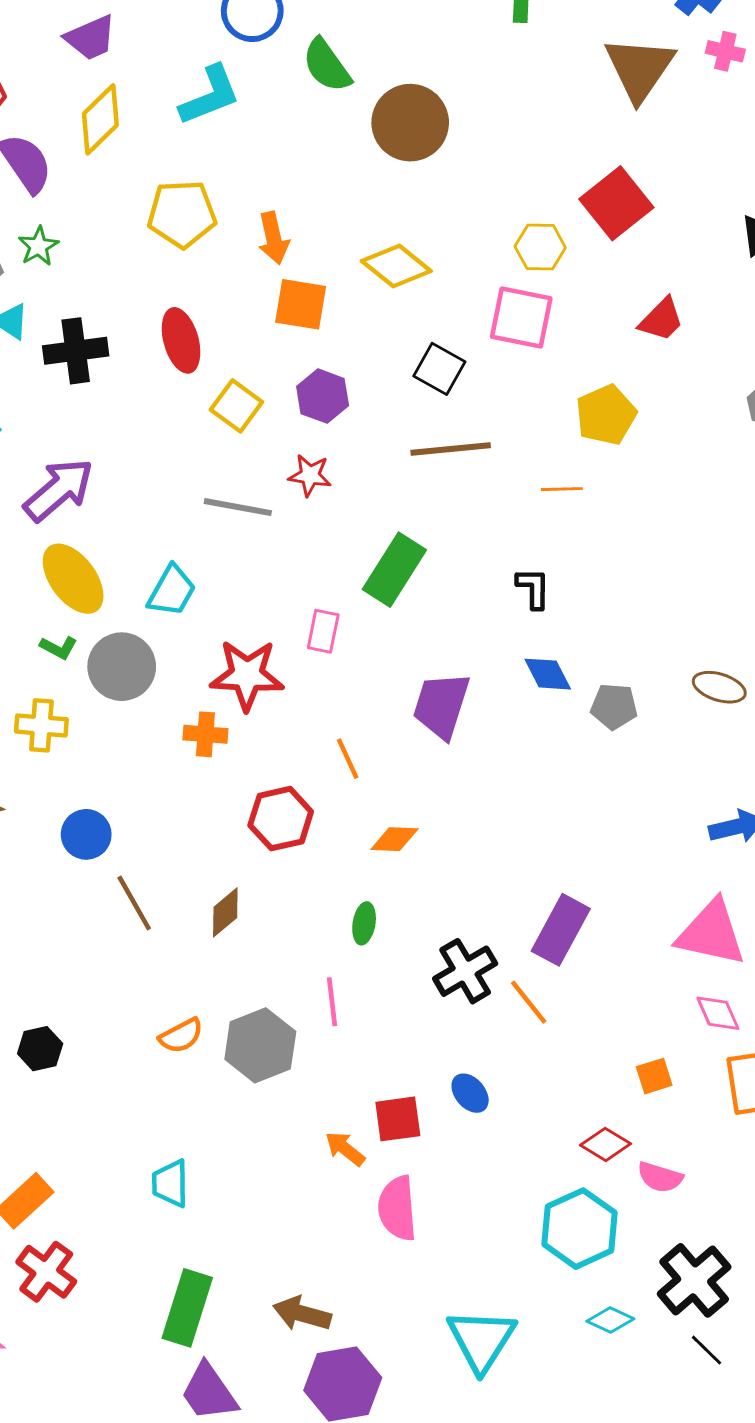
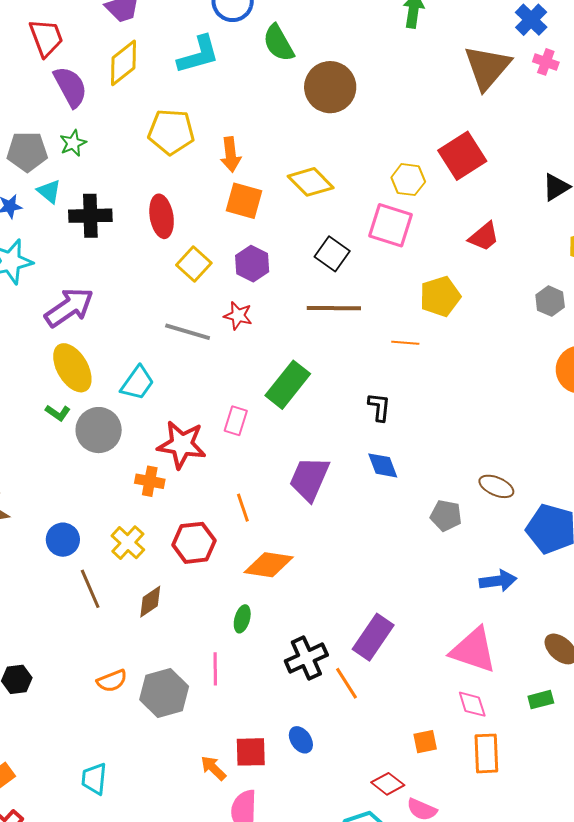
gray pentagon: (614, 706) -> (446, 516), moved
yellow cross: (41, 725) -> (128, 543), moved, turned 32
orange diamond: (394, 839) -> (269, 565), size x1.5

